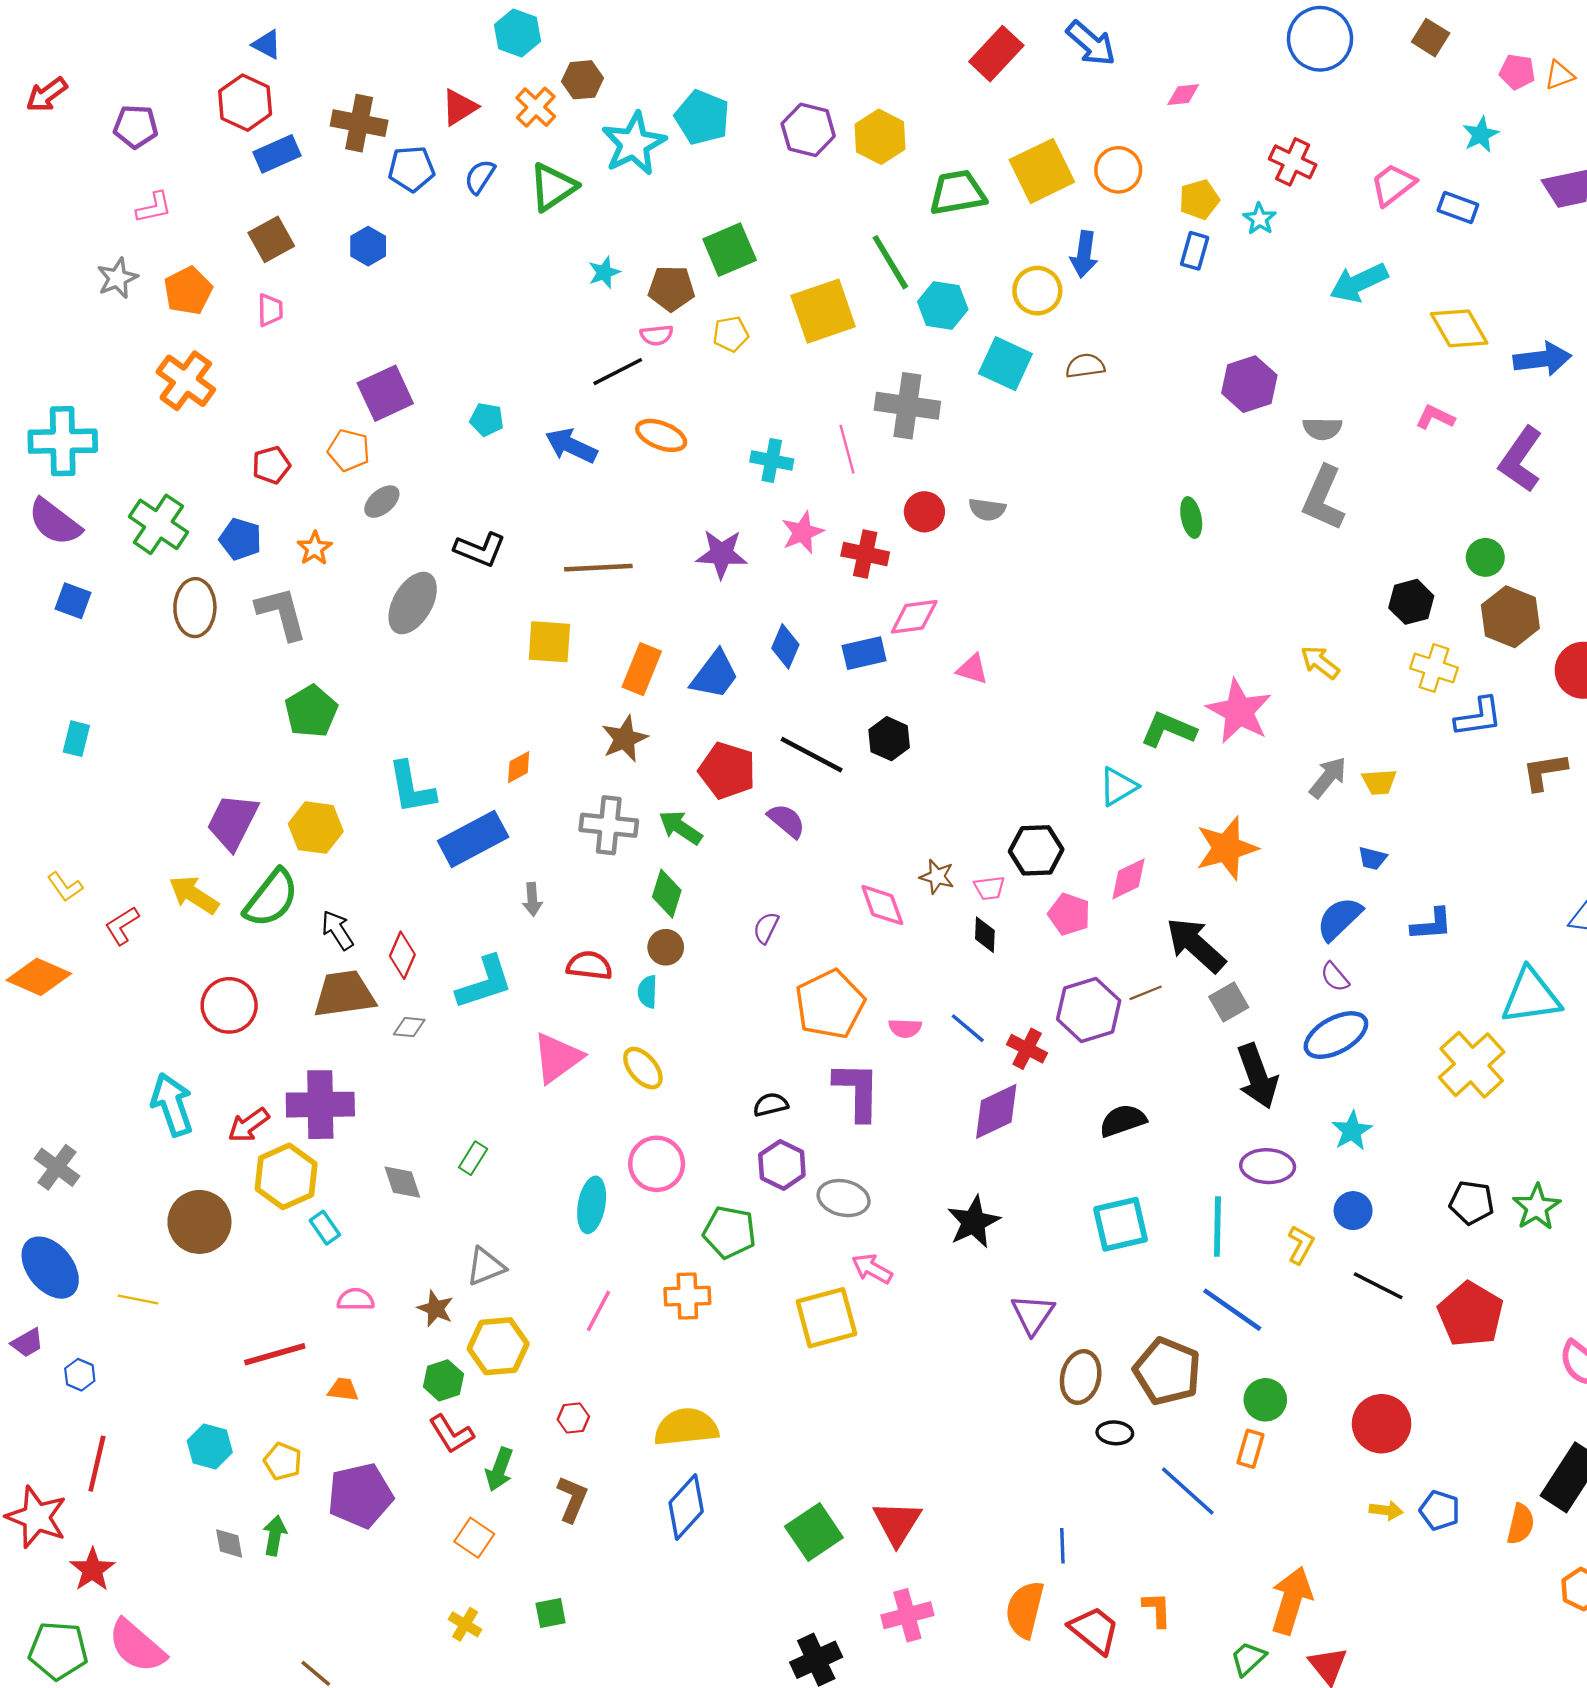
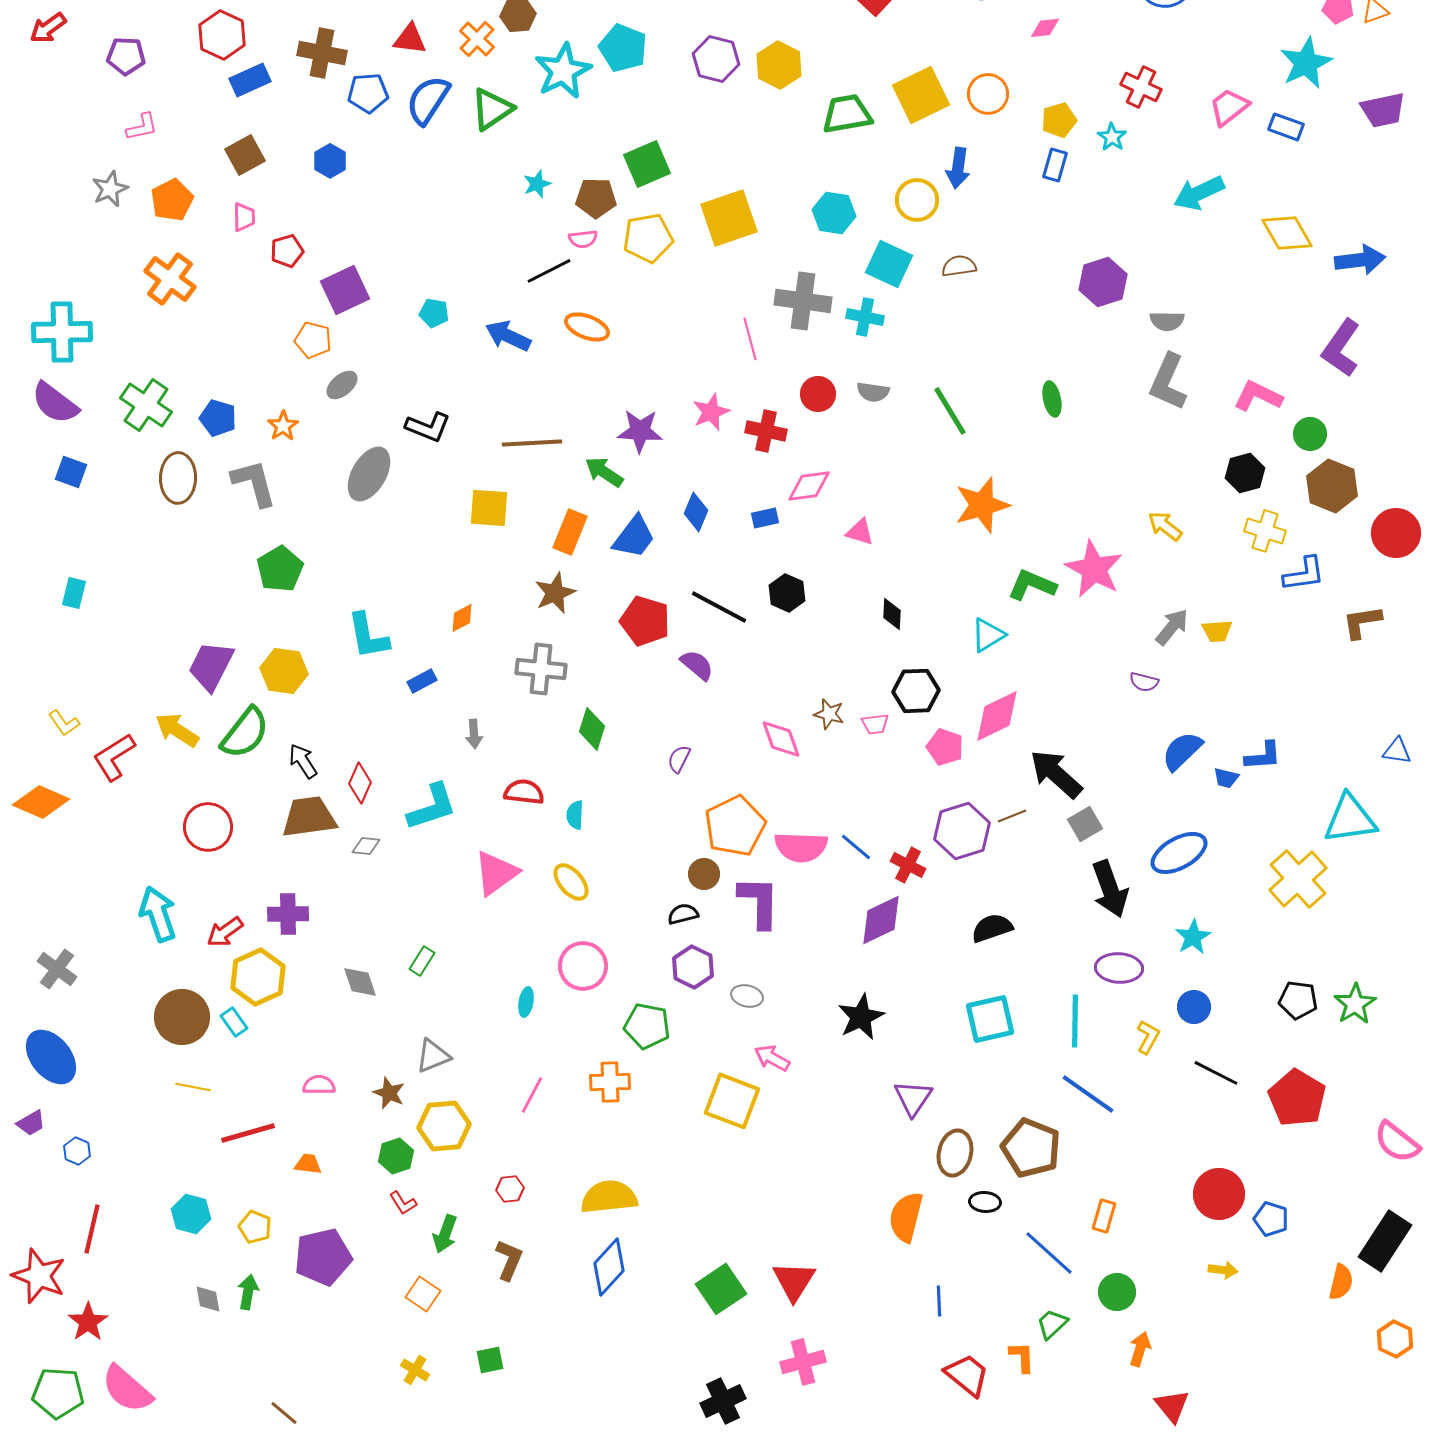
red triangle: (459, 107) -> (410, 39), turned 39
cyan star: (1481, 135) -> (1306, 63), size x1.6
blue semicircle: (480, 177) -> (428, 100), size x1.6
green line: (890, 262) -> (950, 411), moved
yellow pentagon: (731, 334) -> (648, 238), size x1.6
pink L-shape: (1435, 417) -> (1258, 396), moved, size x1.4
cyan cross: (772, 461) -> (865, 317), moved
red pentagon: (271, 465) -> (287, 251), moved
blue rectangle: (864, 653) -> (765, 518), size x0.7
green arrow: (681, 828) -> (604, 472), moved
blue rectangle: (473, 839) -> (422, 681), size x0.5
orange star: (1227, 848) -> (982, 505), moved
blue trapezoid: (1372, 858) -> (1226, 778), moved
pink diamond: (1129, 879) -> (997, 716), size x1.4
red L-shape: (122, 926) -> (114, 757), size x1.4
black diamond: (985, 935) -> (892, 614), moved
brown circle: (666, 947) -> (704, 874), moved
purple semicircle: (1335, 977) -> (1144, 682), moved, turned -36
pink semicircle: (905, 1028) -> (801, 847), size x1.8
purple cross: (320, 1105) -> (288, 914), size x0.7
gray ellipse: (844, 1198) -> (747, 996), size x0.7
cyan ellipse: (592, 1205) -> (526, 1002), size x0.6
cyan rectangle: (325, 1228) -> (234, 1022), moved
yellow line: (138, 1299) -> (193, 1087), moved
yellow square: (826, 1318) -> (732, 1101), turned 36
green circle: (1265, 1400) -> (1117, 1292), moved
red L-shape: (451, 1434) -> (403, 1203), size x0.7
blue pentagon: (1440, 1510) -> (1271, 1219), moved
orange arrow: (1292, 1600) -> (1140, 1349), size x0.6
orange semicircle: (1025, 1610) -> (906, 1217), moved
green trapezoid: (1248, 1659) -> (1052, 1324), moved

